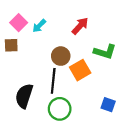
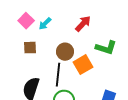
brown square: (11, 45) -> (30, 48), moved

